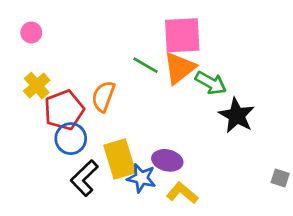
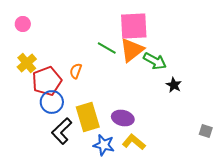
orange semicircle: (103, 96) -> (76, 71), size x0.7
black star: (237, 115) -> (174, 85), size x0.6
blue star: (141, 178) -> (104, 145), moved

